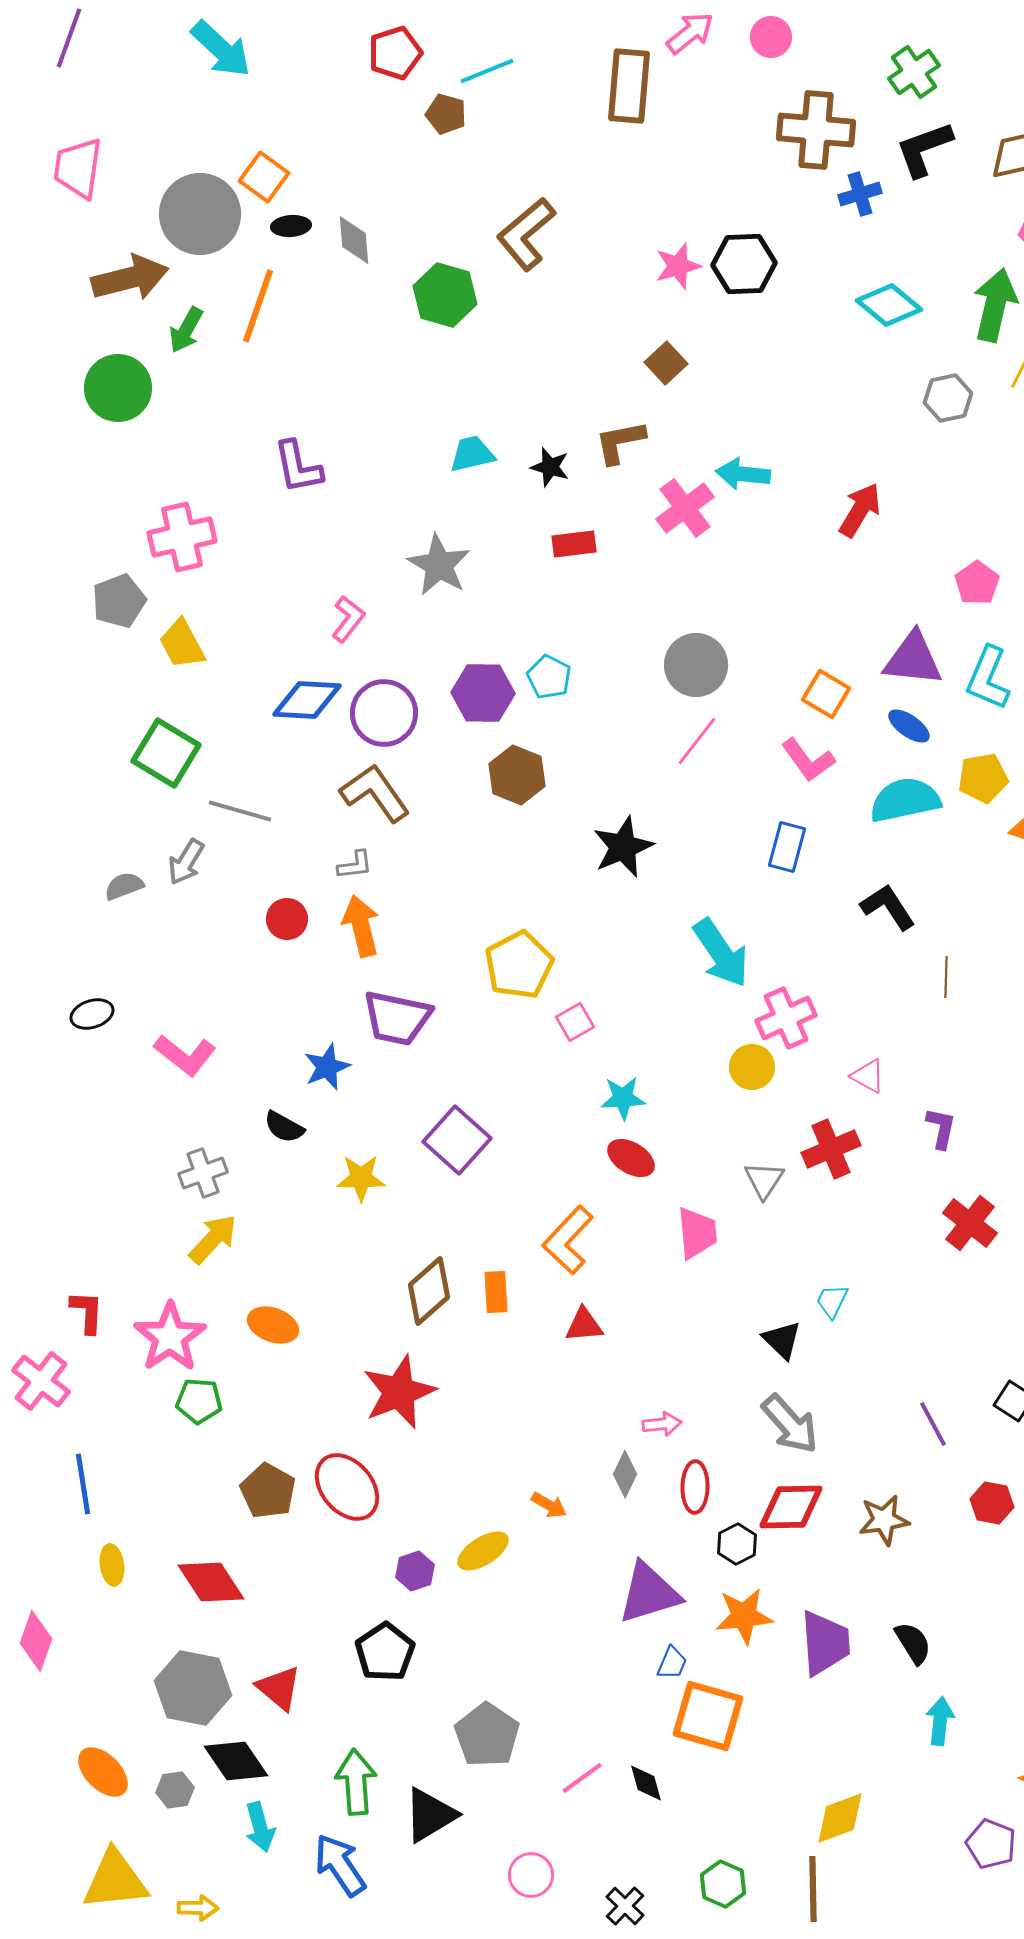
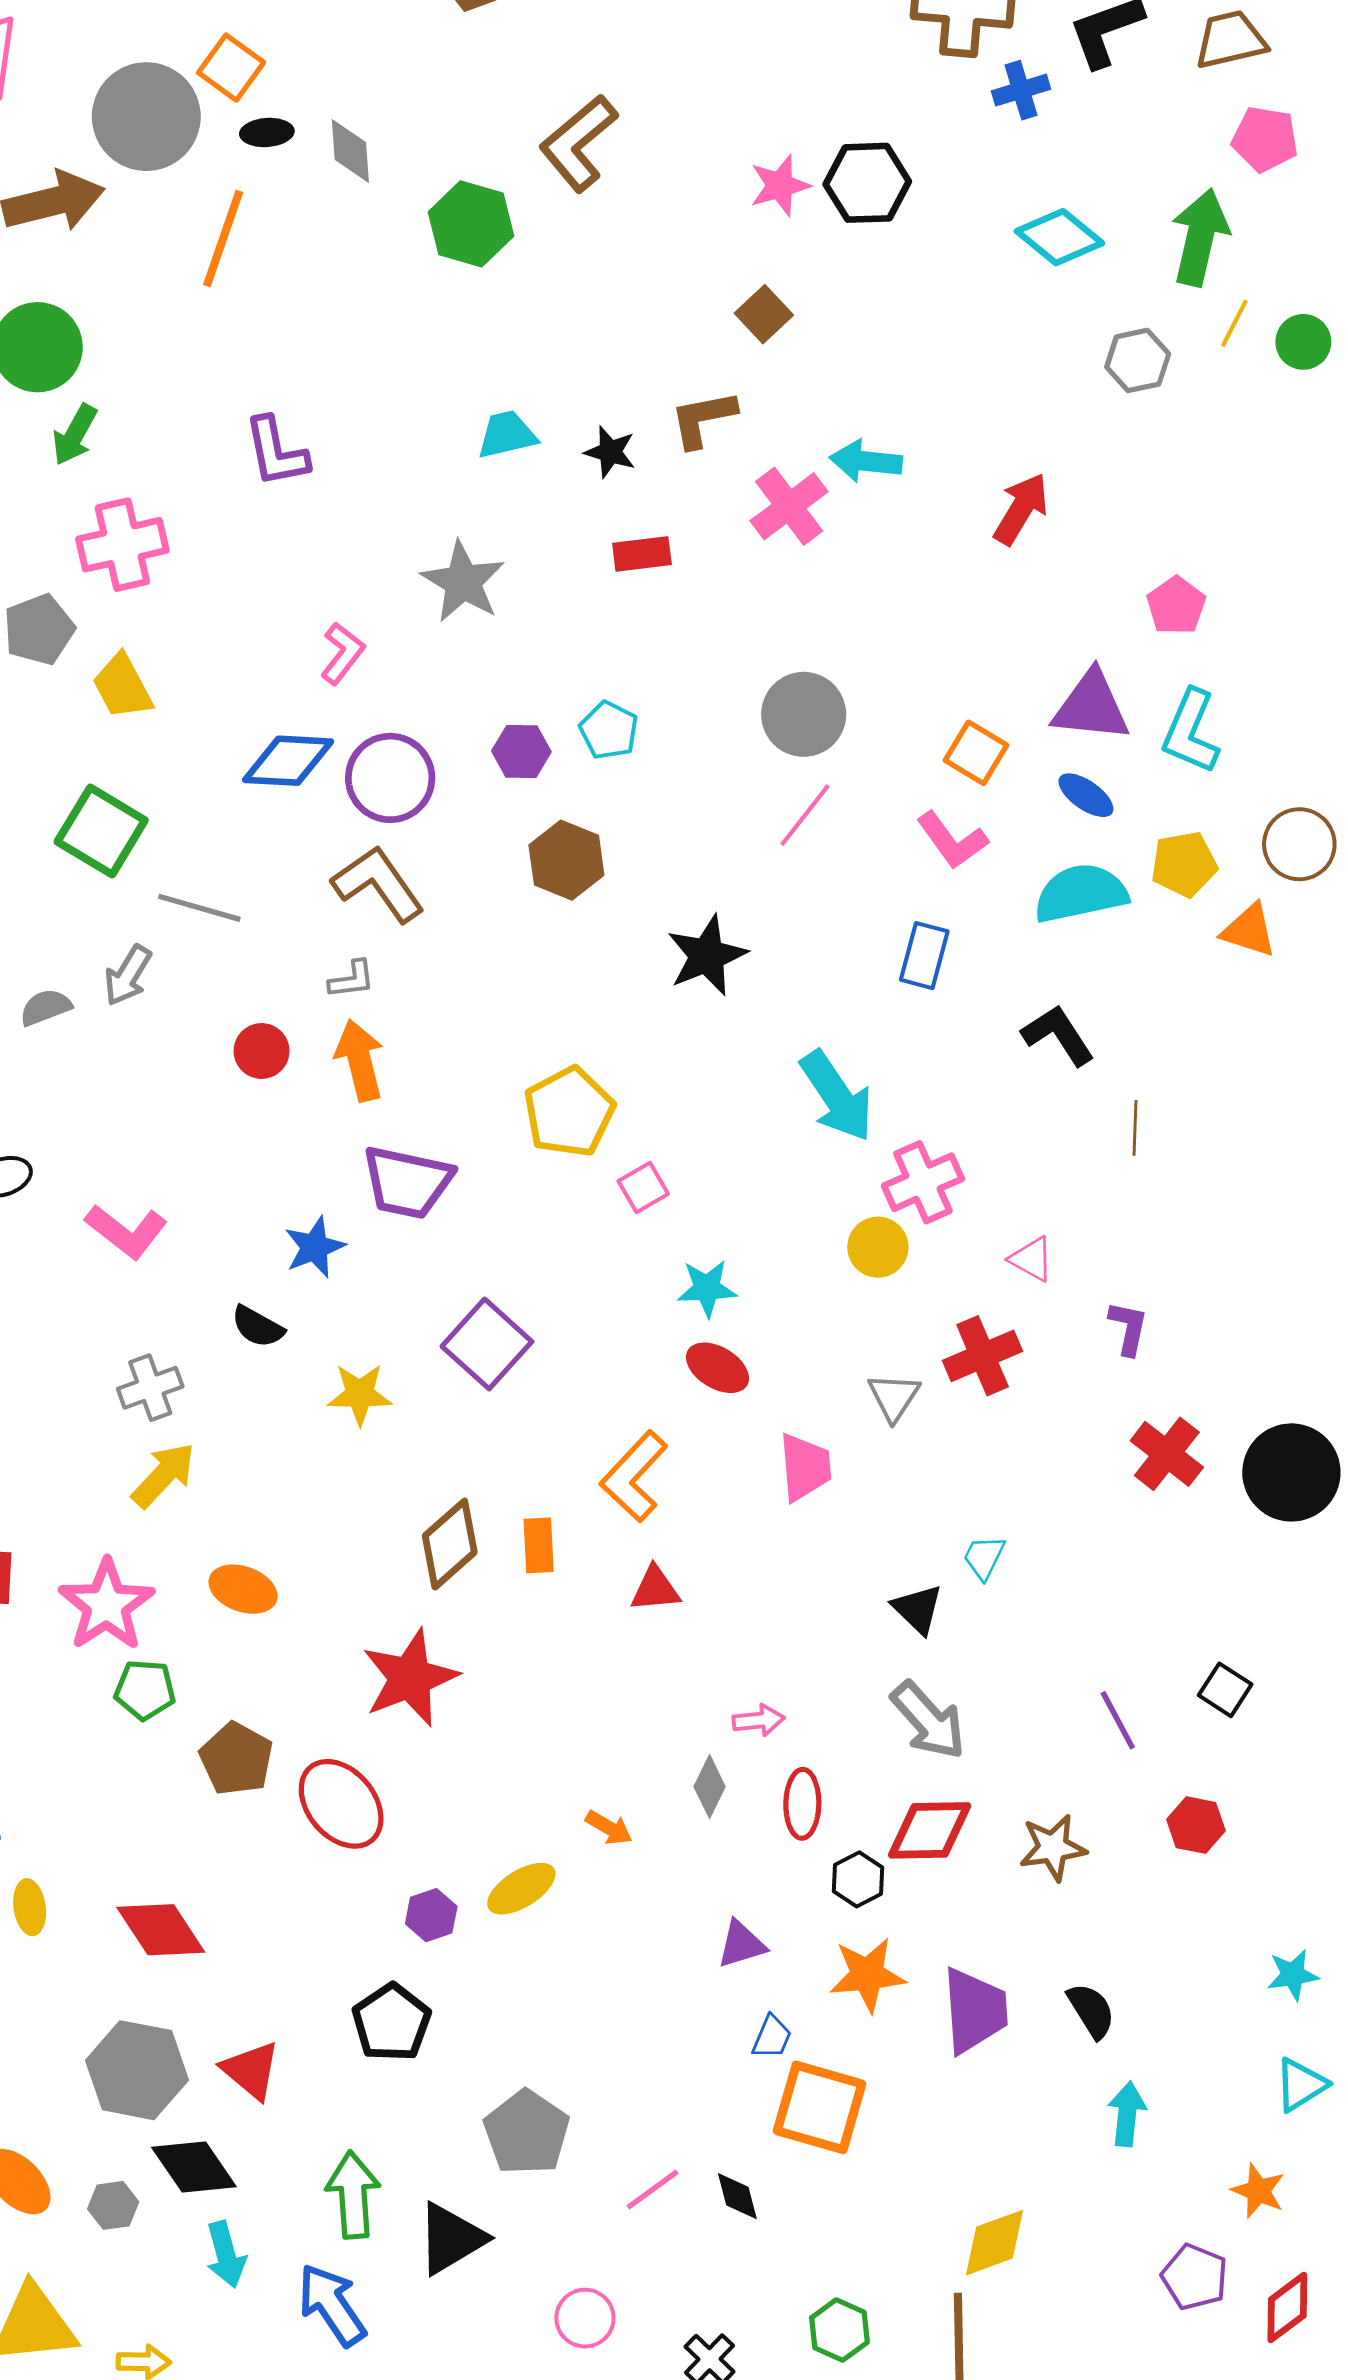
green arrow: (186, 330) -> (75, 435), moved
purple hexagon: (483, 693) -> (521, 751), size x0.7
brown pentagon: (268, 1491) -> (236, 1759), moved
purple triangle: (649, 1593) -> (741, 1944), size x0.6

